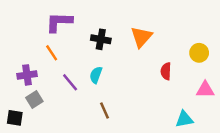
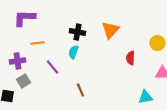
purple L-shape: (59, 22) -> (24, 18), moved
orange line: (52, 53) -> (37, 43), turned -64
cyan semicircle: (96, 75) -> (73, 52), moved

